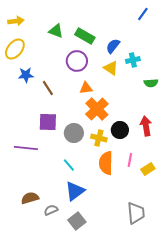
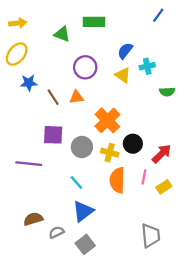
green rectangle: (85, 36) -> (94, 22), moved, turned -30
orange triangle: (86, 88) -> (76, 97), moved
red arrow: (146, 126) -> (162, 154), moved, turned 54

